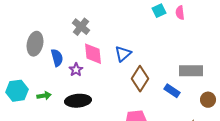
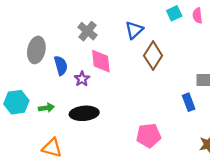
blue triangle: (123, 54) -> (134, 30), moved
brown diamond: (140, 79) -> (153, 56), moved
blue rectangle: (172, 91) -> (189, 102), turned 35

